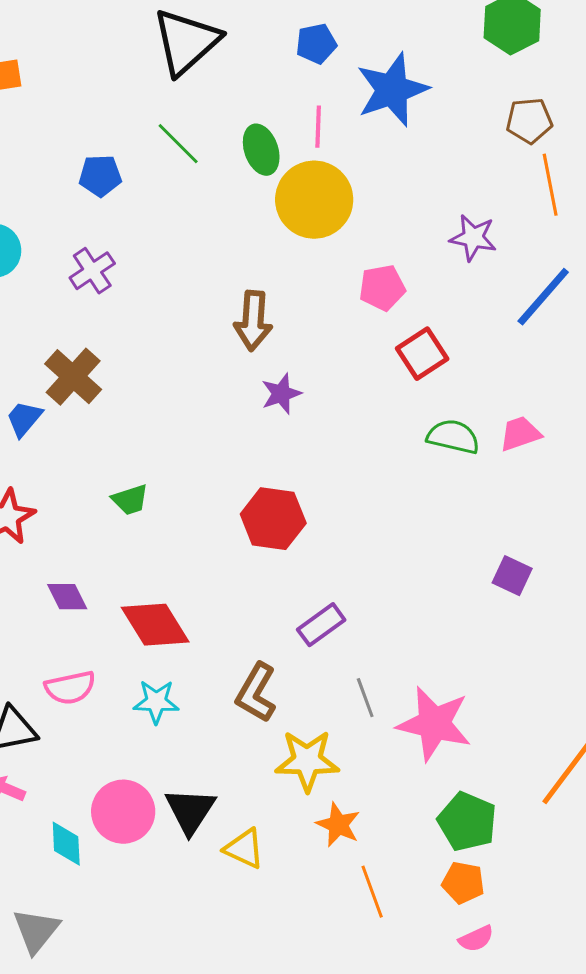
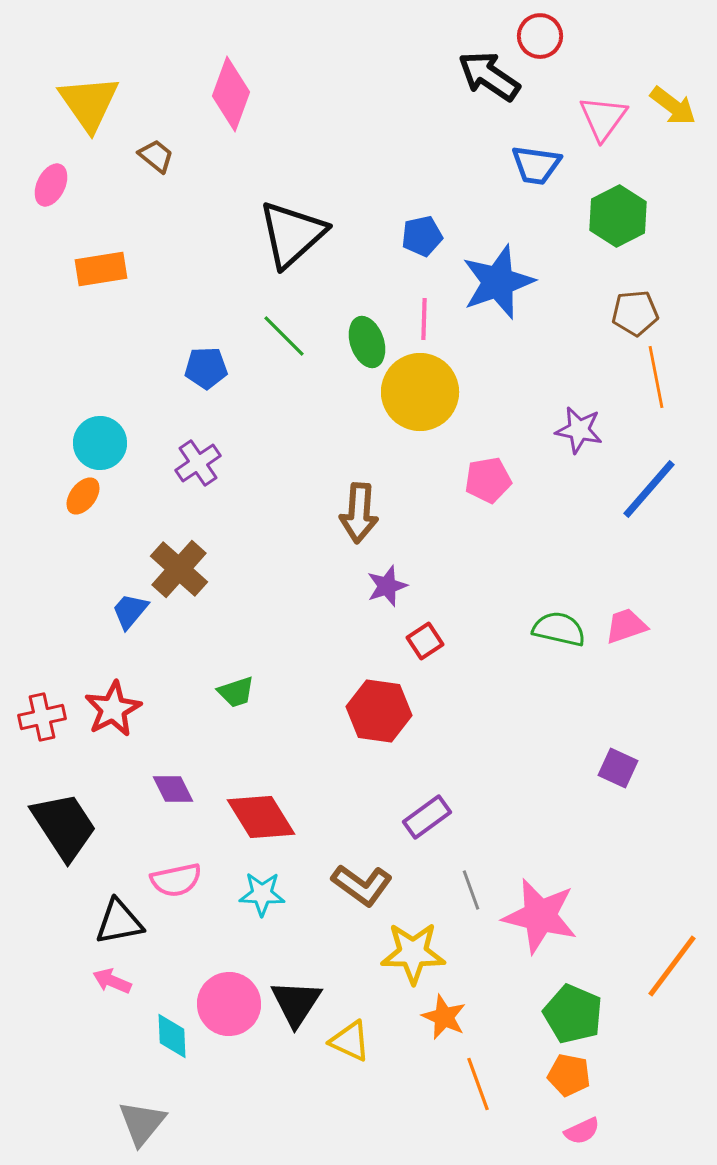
red square: (422, 354) -> (425, 641), moved, size x0.7
brown L-shape: (256, 693) -> (362, 885), turned -84

